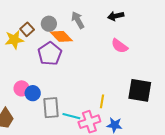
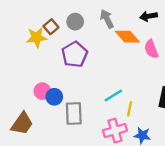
orange diamond: (61, 36) -> (127, 37), moved
pink semicircle: (119, 46) -> (151, 49), turned 30
cyan line: (71, 116) -> (113, 96), moved, turned -48

